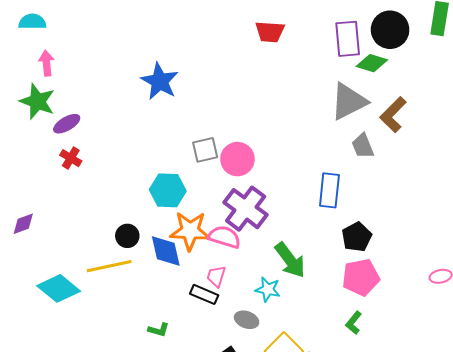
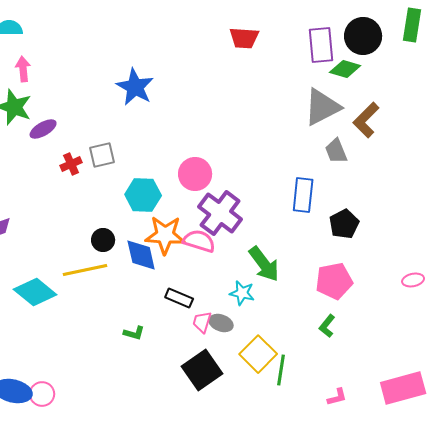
gray square: (205, 150) -> (102, 155), moved
red cross: (71, 158) -> (71, 164), moved, turned 35
pink circle: (237, 159) -> (195, 174), moved
black pentagon: (357, 237) -> (344, 224), moved
pink trapezoid: (216, 276) -> (202, 322), moved

